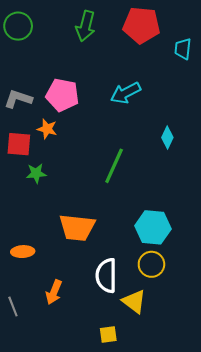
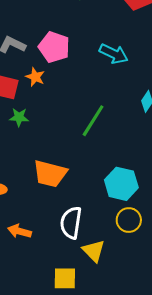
cyan arrow: (126, 93) -> (114, 54), turned -136
yellow circle: (151, 264) -> (129, 220), moved
orange arrow: (54, 292) -> (19, 231), turned 75
yellow square: (108, 335) -> (65, 278), size x1.4

